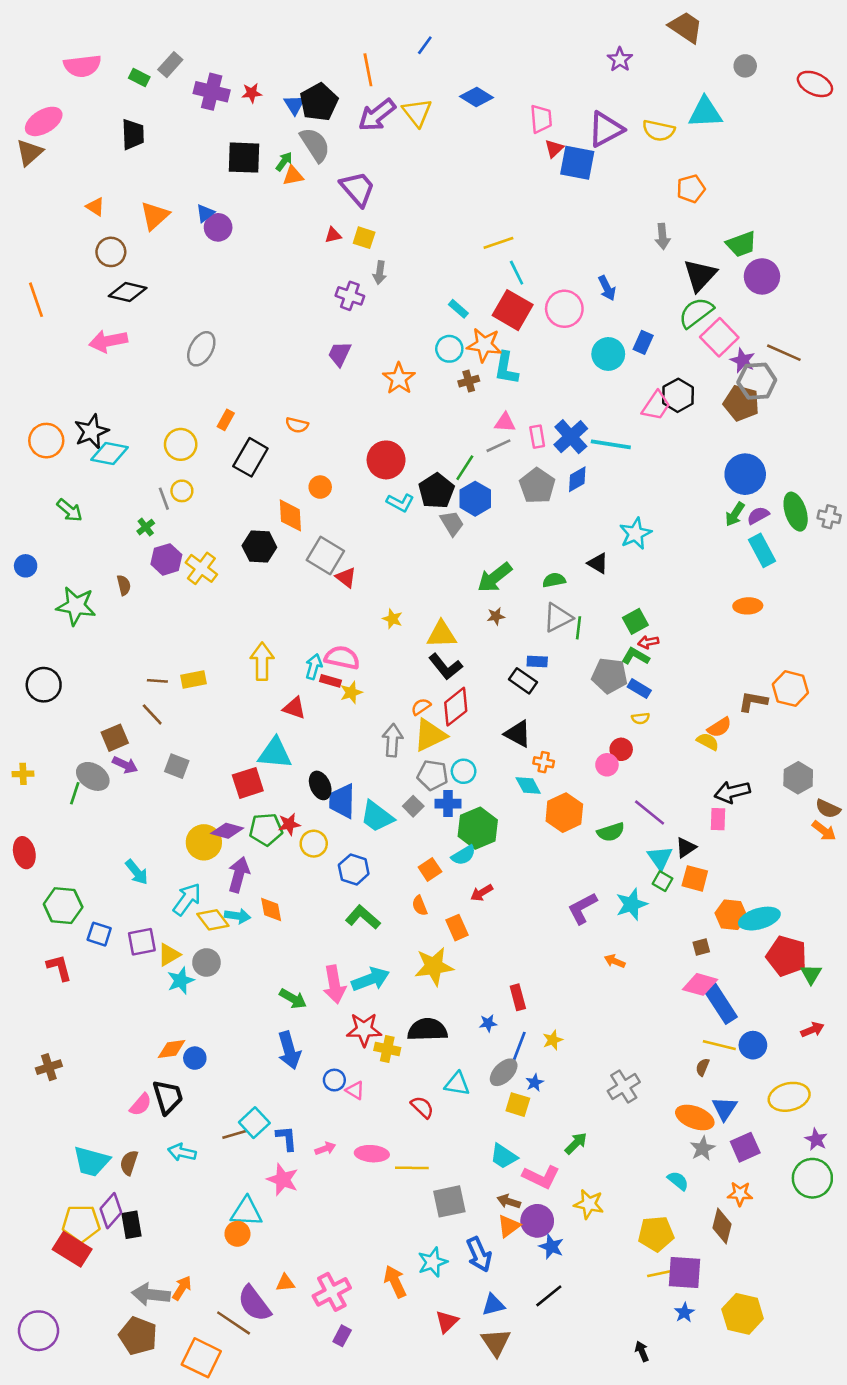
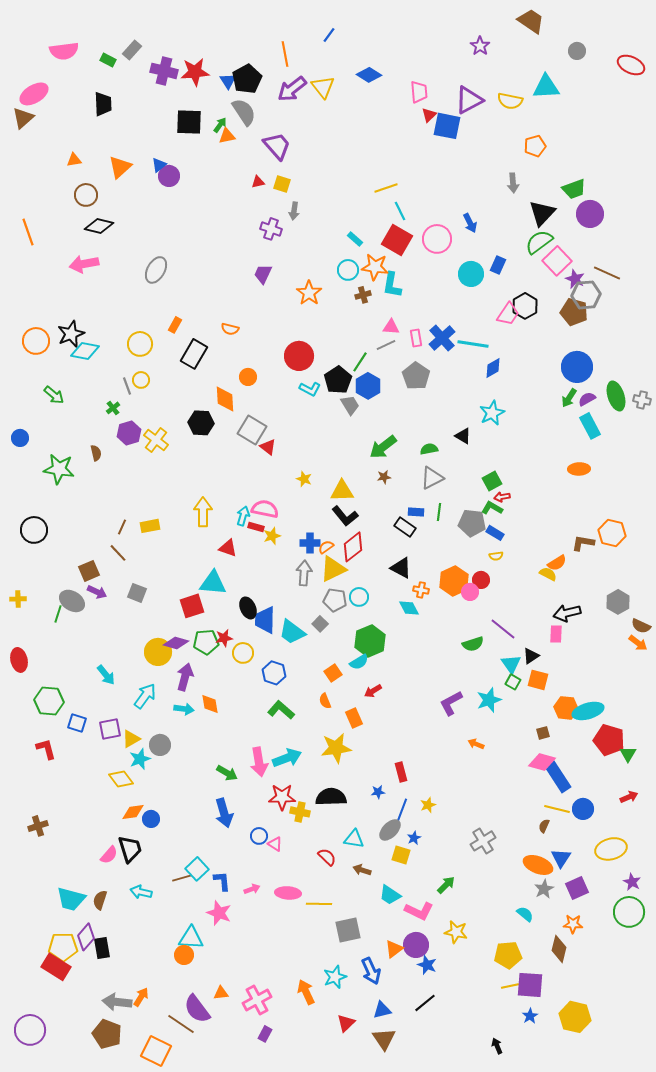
red star: (252, 93) -> (195, 72), size x1.8
orange triangle: (95, 207) -> (74, 160), turned -42
blue diamond: (577, 479) -> (493, 368), moved
green line: (579, 628) -> (439, 512), moved
brown line: (157, 681) -> (122, 527), turned -70
blue cross: (448, 804) -> (310, 543), moved
orange hexagon: (564, 813) -> (454, 581), moved
yellow diamond: (213, 920) -> (121, 779), moved
brown arrow: (509, 1201) -> (362, 870), moved

